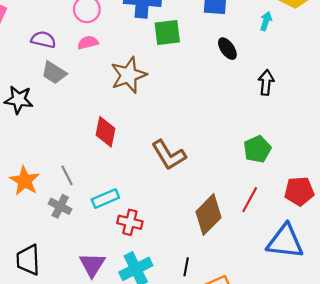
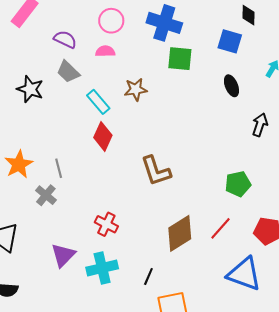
brown star: (129, 75) -> (136, 89), size x0.7
cyan rectangle: (105, 198) -> (98, 102), moved, turned 60

